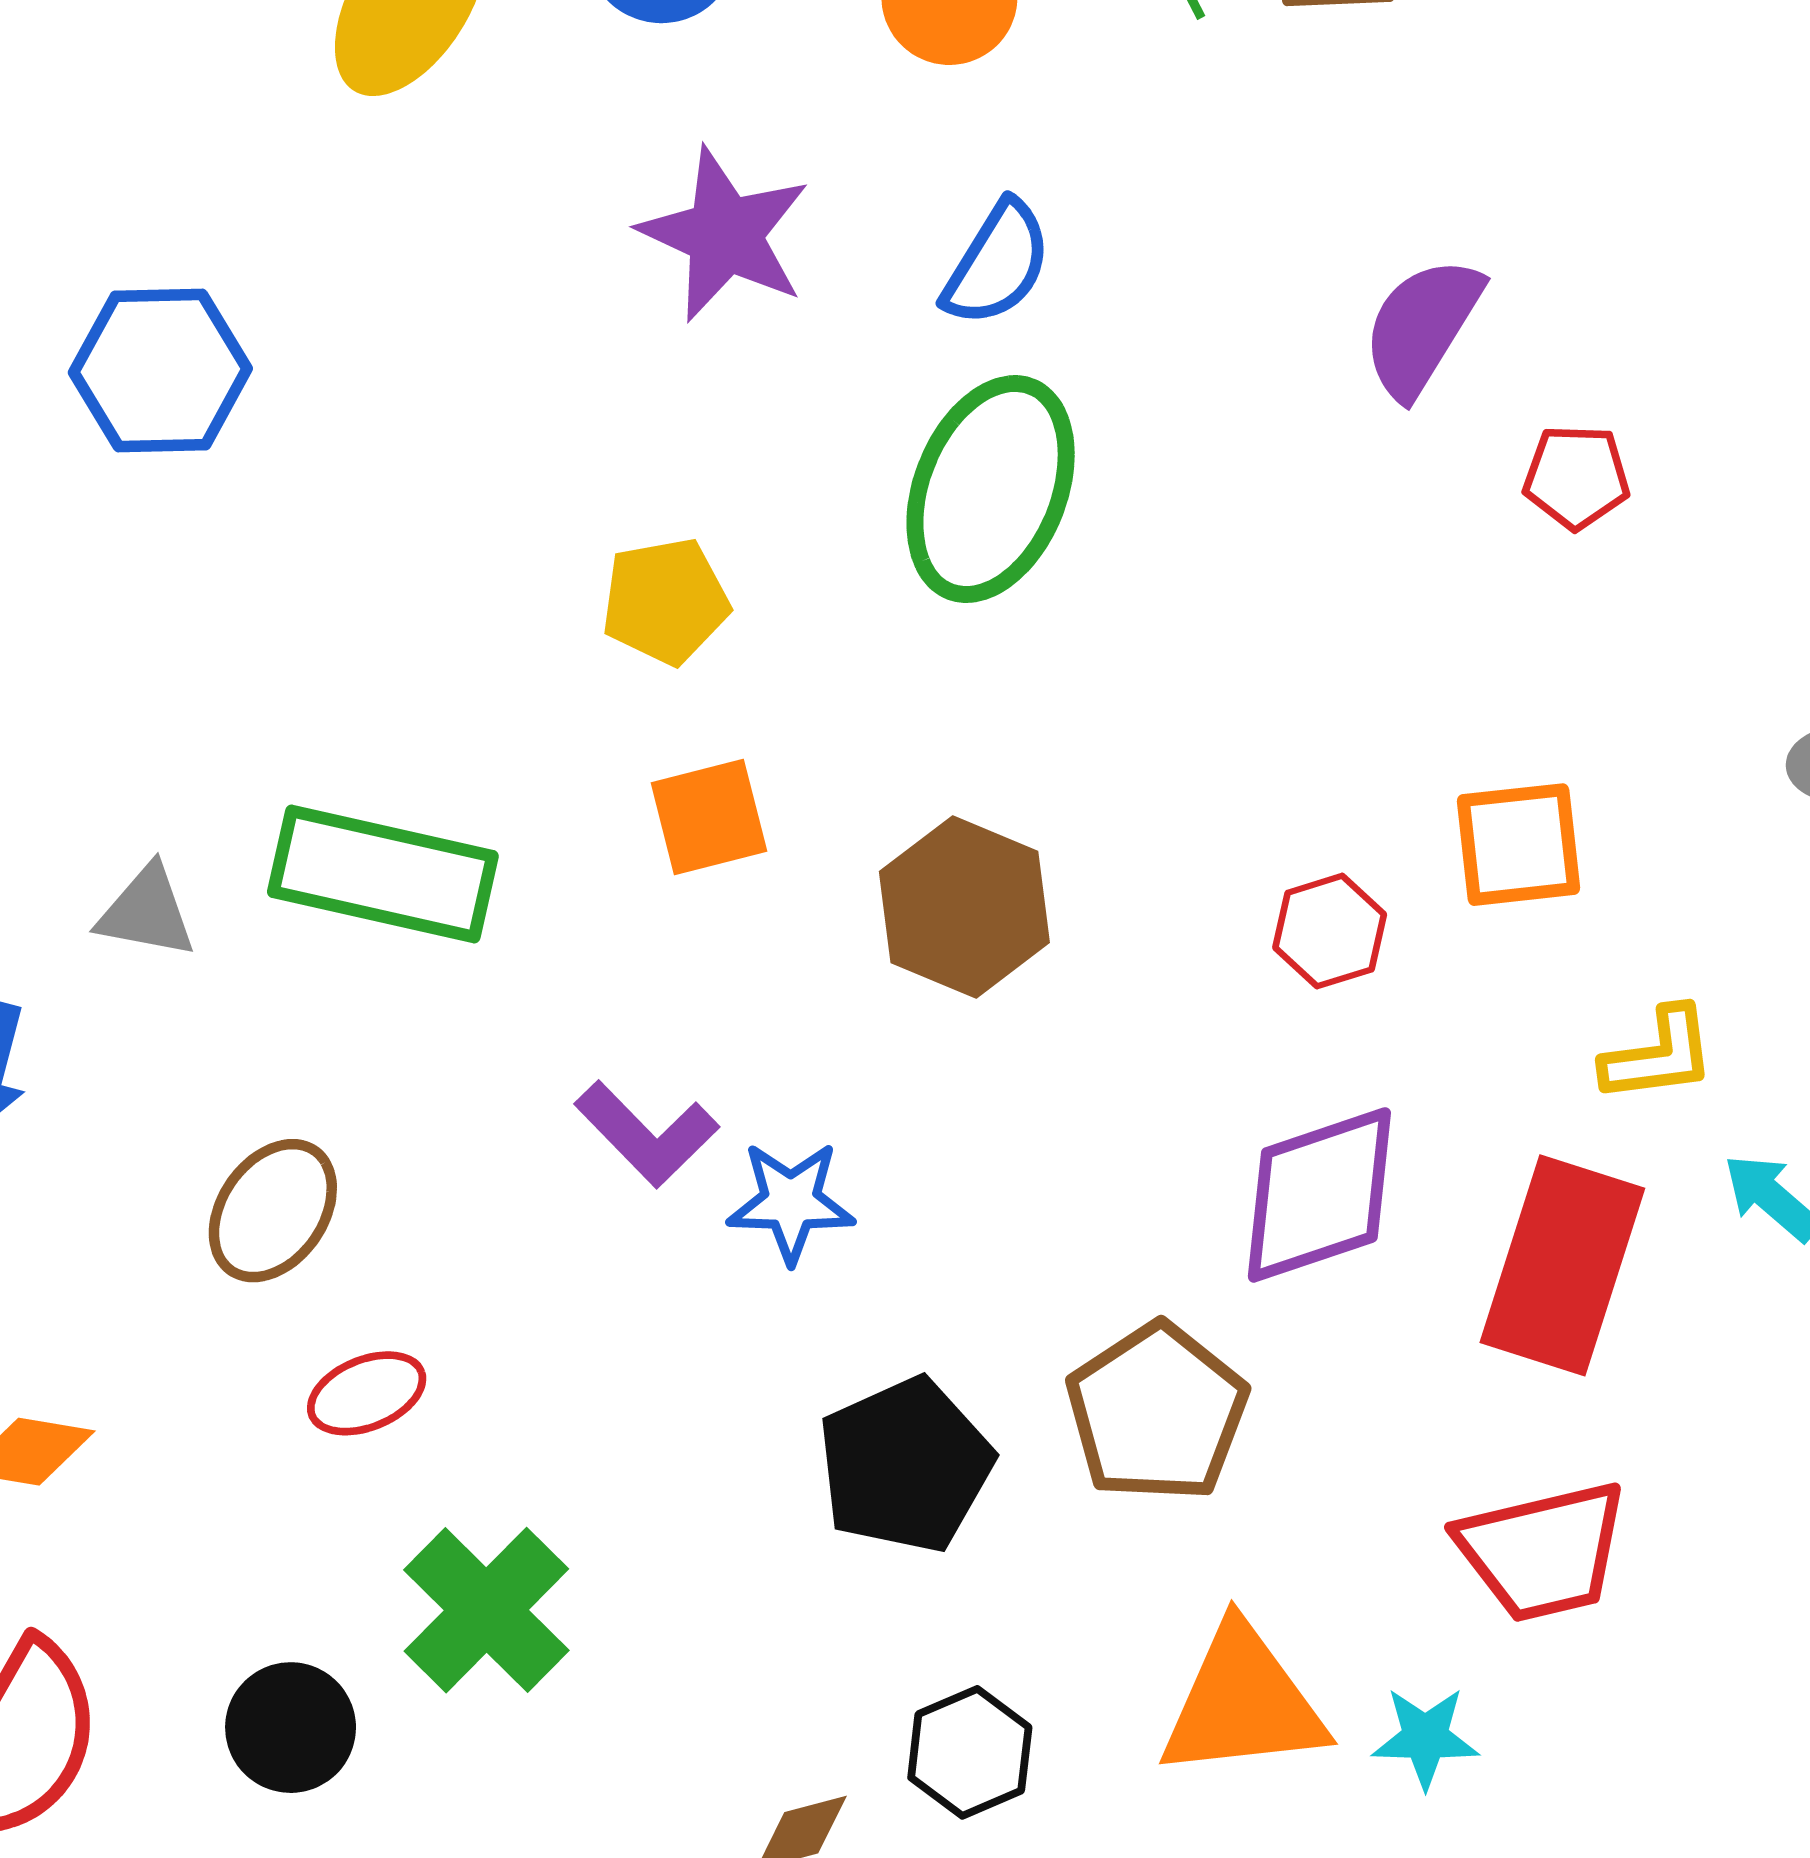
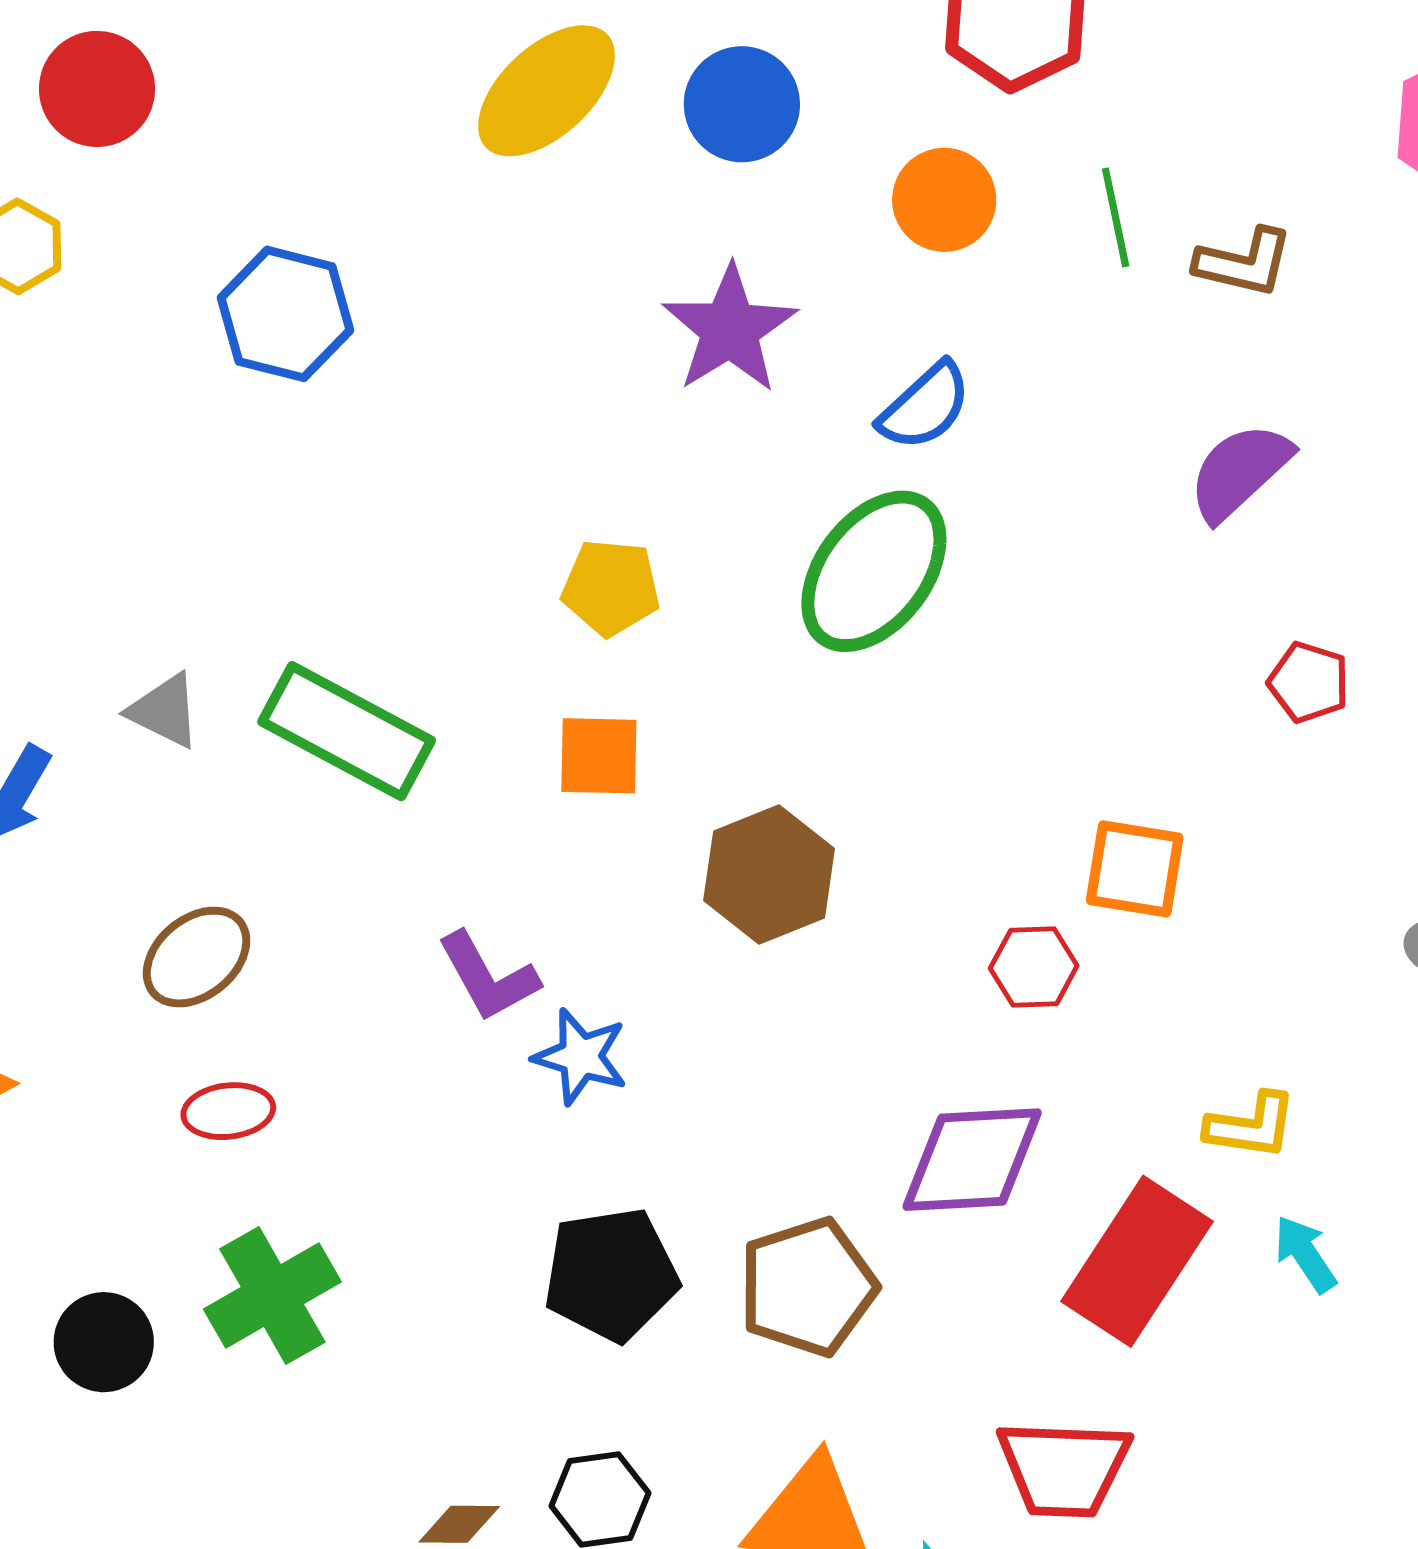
purple semicircle: (1422, 327) -> (1240, 472), moved
orange square: (1518, 845) -> (1135, 869), moved

